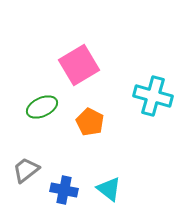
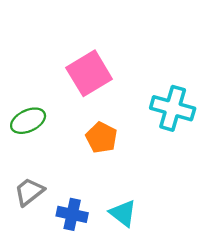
green ellipse: (42, 107) -> (28, 121), moved

